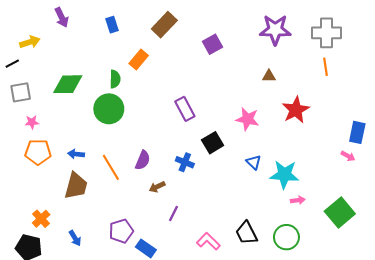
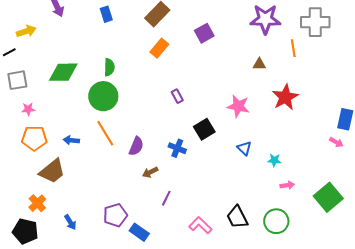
orange rectangle: (139, 60) -> (159, 48), moved
orange line: (325, 67) -> (293, 48), moved
purple rectangle: (185, 109) -> (177, 96), size x0.6
orange line: (111, 167) -> (105, 133), moved
cyan star: (284, 175) -> (274, 160), size x0.5
brown trapezoid: (76, 186) -> (52, 171), moved, turned 36

